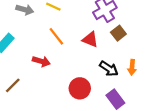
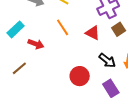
red arrow: (41, 61) -> (36, 44), moved

